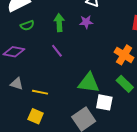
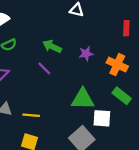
purple star: (86, 22) -> (86, 54), moved
green arrow: (59, 23) -> (52, 46), moved, turned -54

